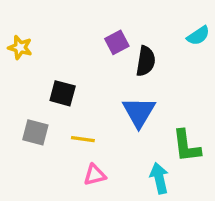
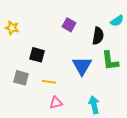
purple square: (117, 42) -> (69, 25), turned -32
black semicircle: (146, 61) -> (98, 36), moved
green L-shape: (186, 146) -> (110, 61), moved

